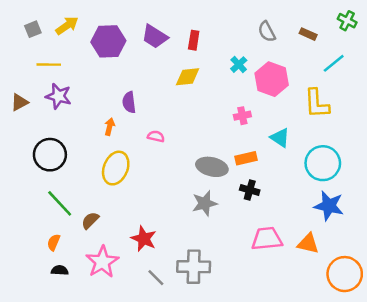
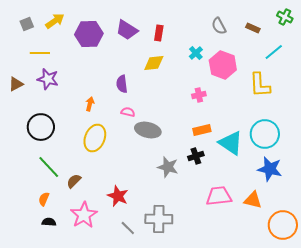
purple semicircle: (129, 102) -> (122, 84), moved
cyan triangle: (280, 138) -> (231, 143), moved, size x1.5
gray ellipse: (212, 167) -> (148, 130), moved
black cross: (250, 190) -> (196, 156), moved, turned -35
gray star: (205, 203) -> (168, 167), turned 30

